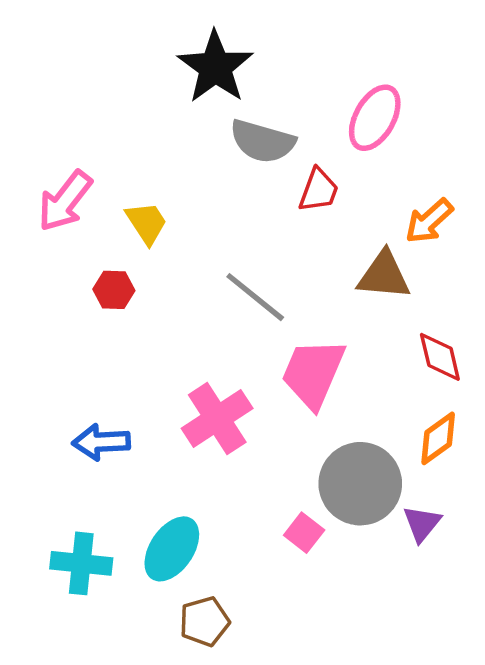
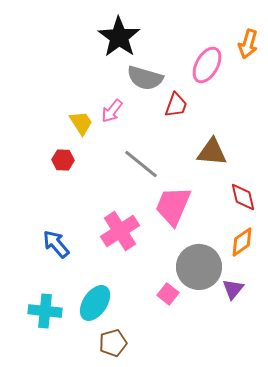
pink arrow: (65, 201) -> (112, 111), moved, size x0.7
orange arrow: (429, 221) -> (248, 44), moved, turned -32
blue arrow: (101, 442) -> (56, 244), turned 52

